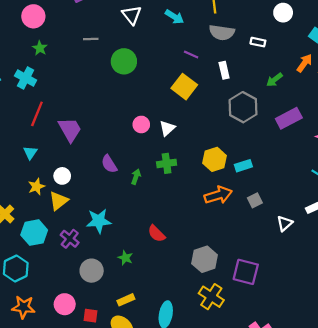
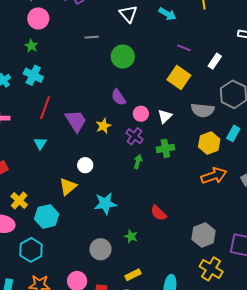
gray semicircle: (222, 32) -> (203, 110), moved
green star: (40, 48) -> (31, 46), moved
white rectangle: (224, 70) -> (215, 61), turned 49
purple semicircle: (109, 164) -> (118, 97), moved
cyan rectangle: (243, 166) -> (233, 133), moved, turned -42
white circle: (62, 176) -> (85, 165), moved
yellow star: (36, 187) -> (103, 126), moved
purple cross: (70, 239) -> (135, 136), moved

